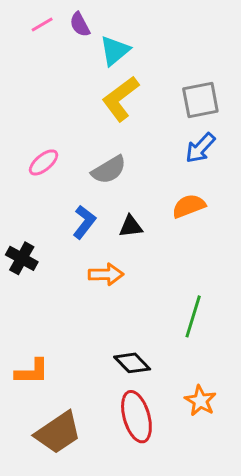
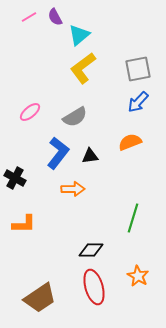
blue L-shape: (84, 222) -> (58, 153), size x1.4
black diamond: (132, 363) -> (91, 250), turned -45
orange L-shape: (32, 372) -> (24, 224), moved

